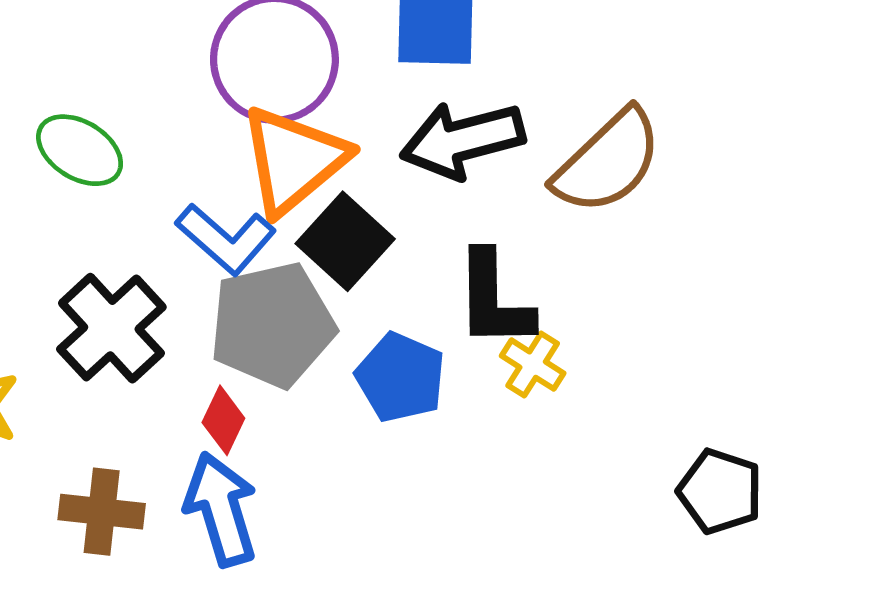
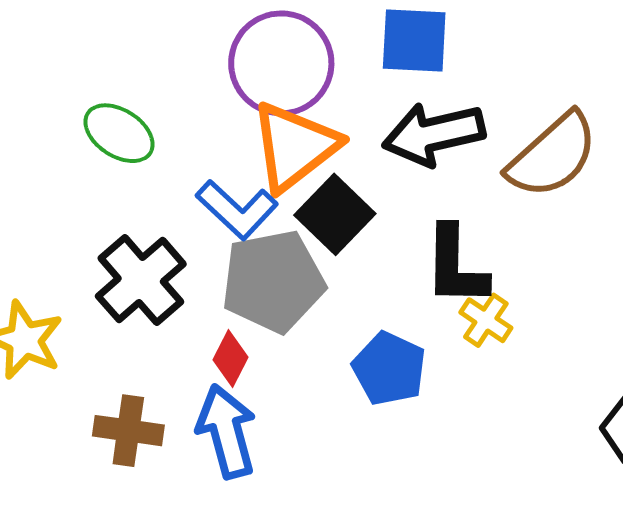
blue pentagon: (401, 377) -> (389, 369), moved

